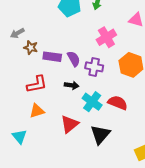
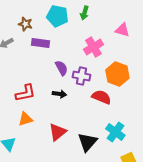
brown star: (31, 47) -> (25, 24), moved
purple rectangle: (52, 57) -> (40, 43), moved
cyan cross: (92, 102) -> (115, 132), moved
red semicircle: (118, 103) -> (101, 97), moved

